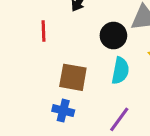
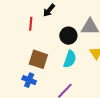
red line: (43, 31) -> (31, 24), moved

